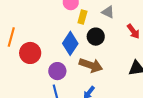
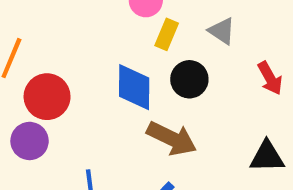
blue diamond: (70, 43) -> (134, 87), turned -40
purple circle: (57, 71) -> (30, 141), moved

